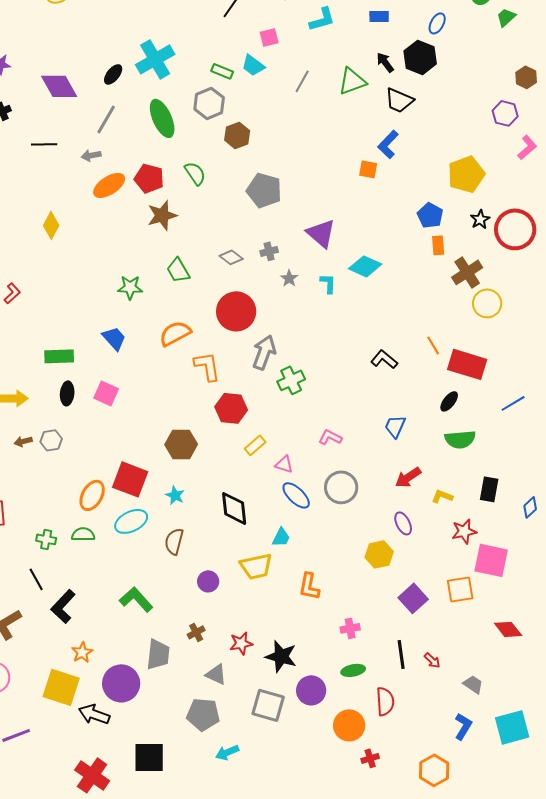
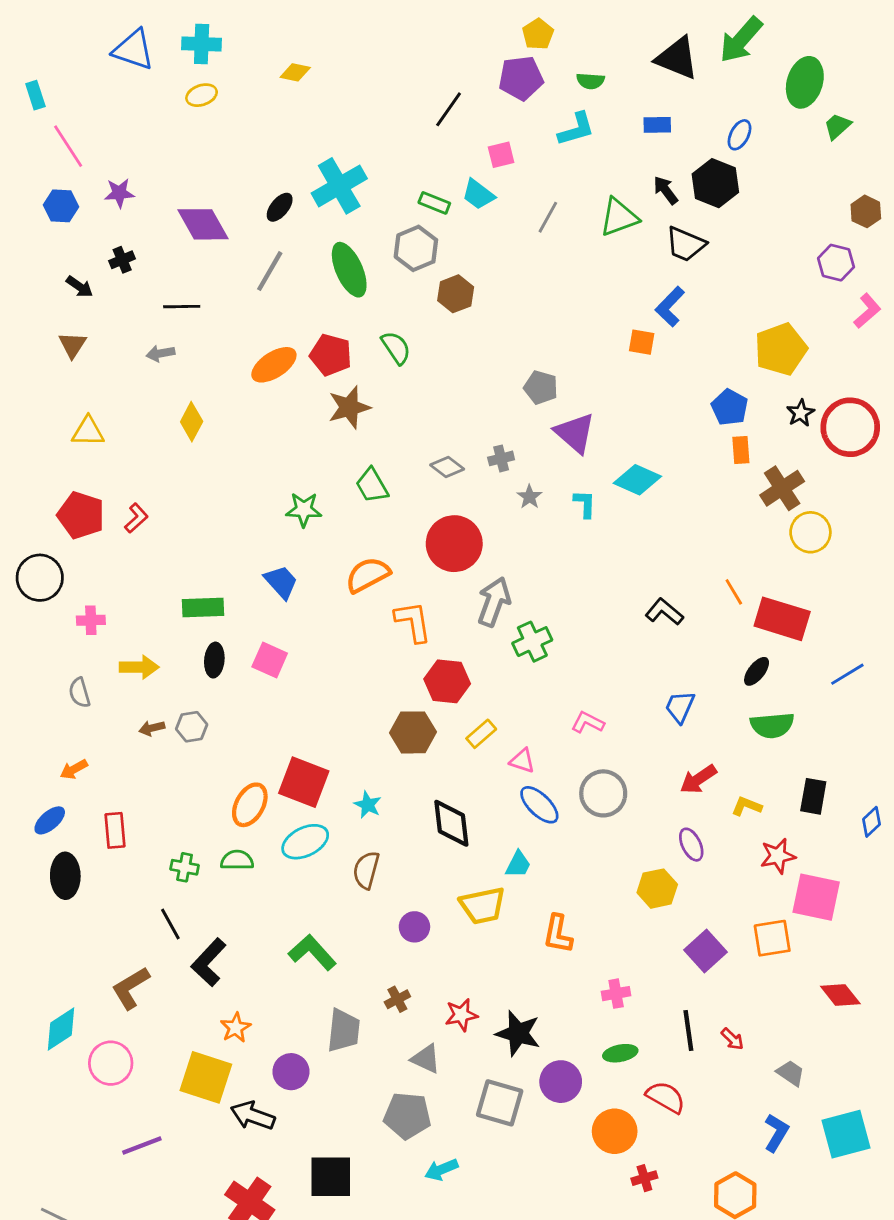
gray arrow: (91, 155) -> (160, 353), moved
gray pentagon: (264, 190) -> (541, 387), moved, size x0.7
brown hexagon: (181, 444) -> (413, 732), moved
purple circle: (121, 683) -> (291, 1072), size x0.7
red semicircle: (385, 701) -> (666, 1097), turned -56

